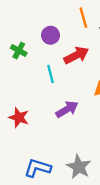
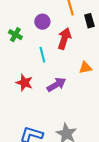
red arrow: (76, 55) -> (64, 39), turned -45
red star: (19, 117) -> (24, 83), moved

